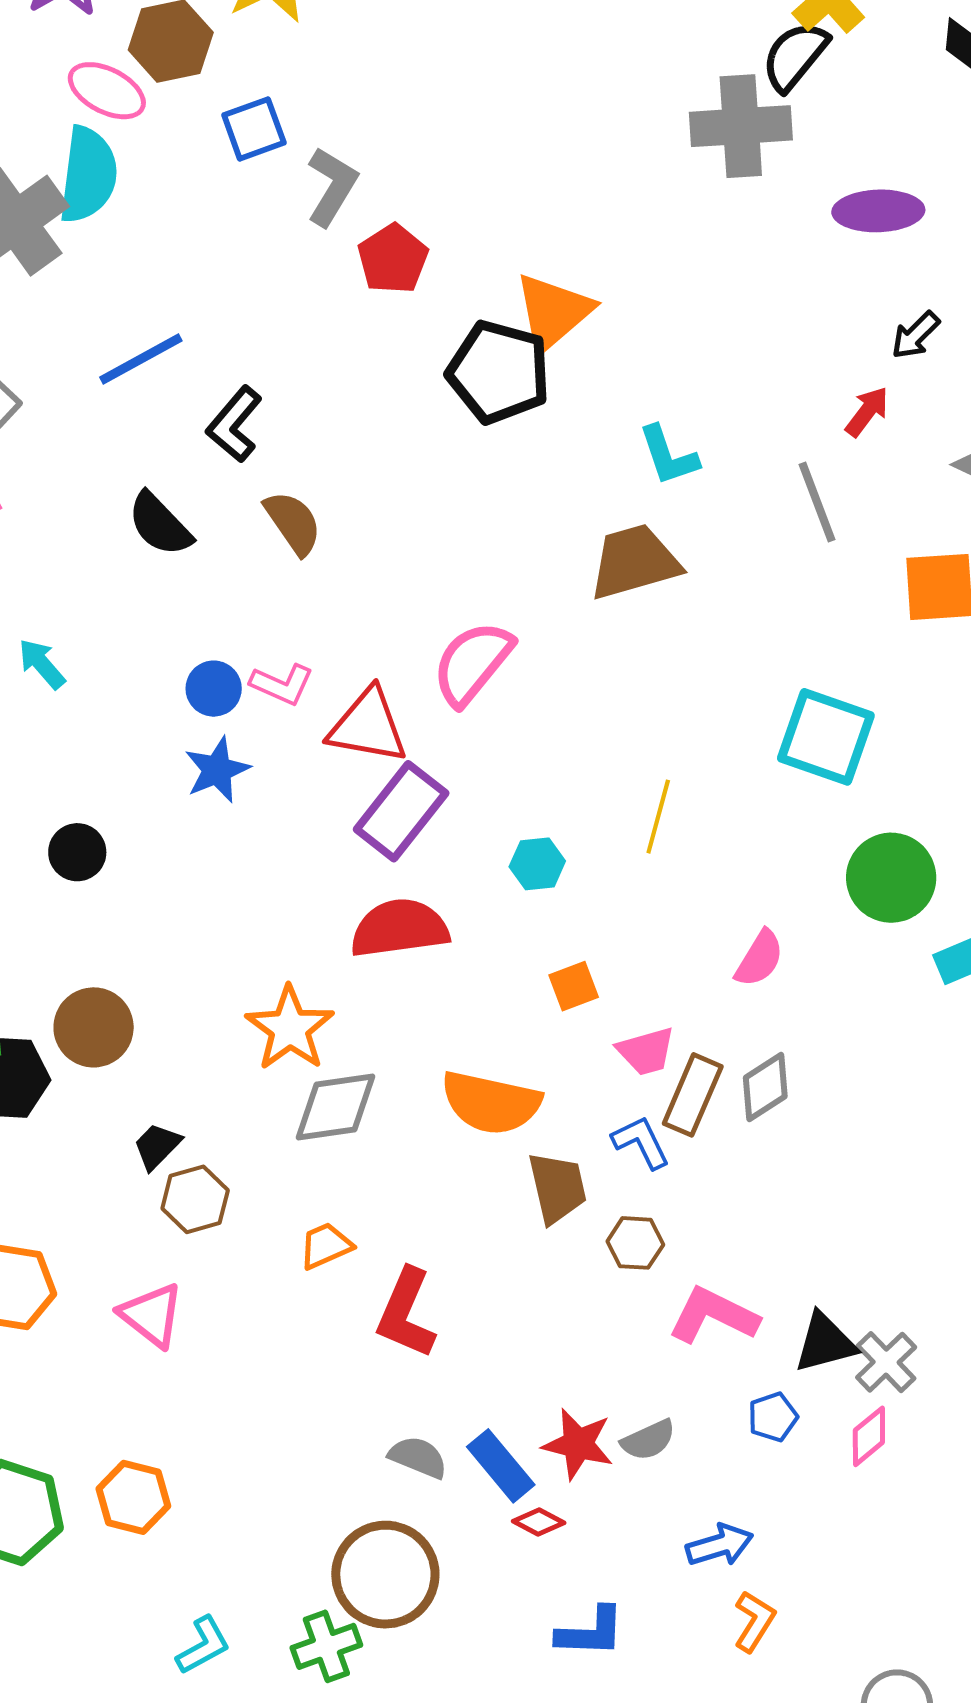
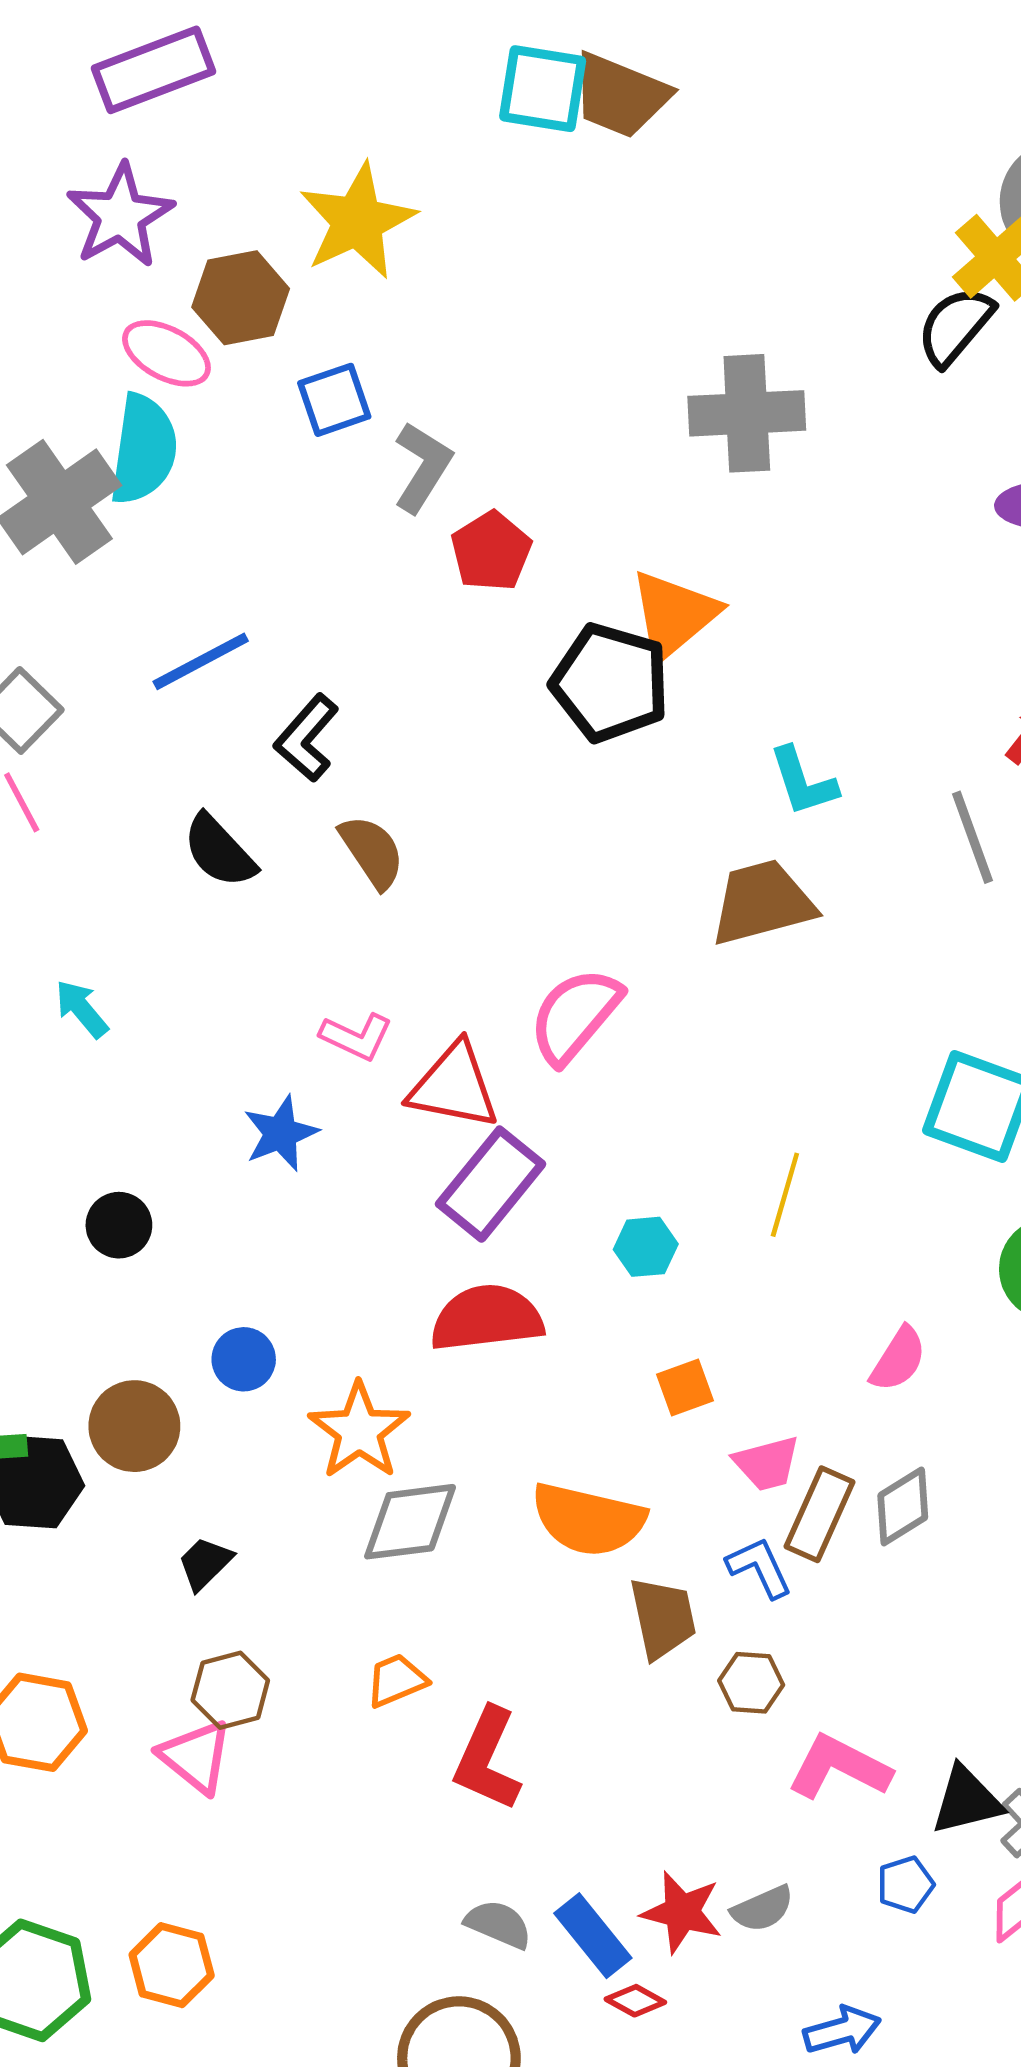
gray cross: (741, 126) -> (747, 413), moved
blue circle: (214, 689) -> (244, 1359), moved
brown hexagon: (195, 1199) -> (230, 1690), moved

